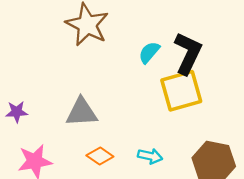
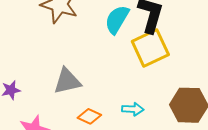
cyan semicircle: (149, 52) -> (117, 19), size x1.4

